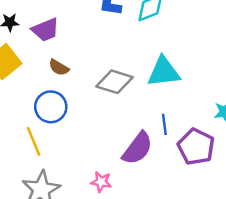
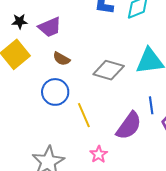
yellow line: (34, 141) -> (84, 115), moved
pink star: (101, 182) -> (99, 154), turned 30

